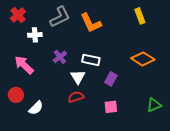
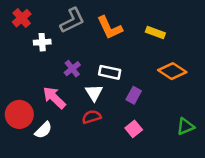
yellow rectangle: (140, 16) -> (155, 33), moved, turned -49
pink arrow: (24, 65) -> (54, 98), moved
red circle: (16, 95) -> (19, 114), size x1.5
pink square: (111, 107) -> (134, 129), turned -32

